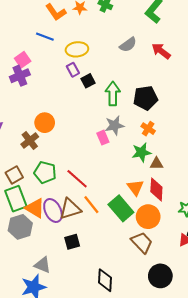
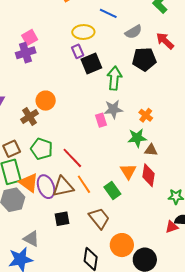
blue line: (45, 37) -> (108, 13), moved
black square: (88, 81) -> (91, 64), size x1.5
black pentagon: (146, 98) -> (144, 59), moved
green rectangle: (121, 208) -> (112, 190), size x0.7
orange circle: (148, 217) -> (122, 245), moved
brown trapezoid: (142, 243) -> (99, 218), moved

